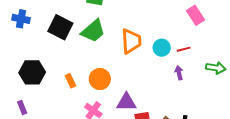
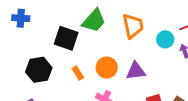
black square: (60, 27) -> (66, 38), moved
cyan circle: (162, 48) -> (165, 39), moved
purple triangle: (126, 102) -> (136, 71), moved

